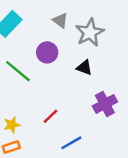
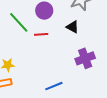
red line: (50, 116) -> (41, 34), moved, turned 32

